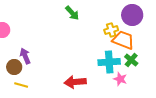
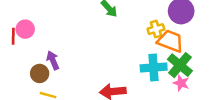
green cross: (131, 60) -> (180, 65), size x1.5
pink star: (120, 79) -> (181, 83), moved

